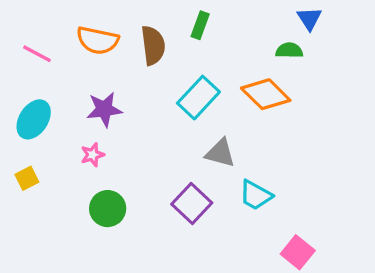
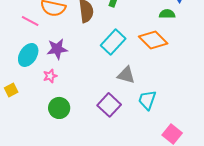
pink line: (37, 54) -> (30, 21), moved
cyan ellipse: (34, 119) -> (28, 55), moved
cyan trapezoid: (256, 195) -> (147, 100), turned 80

